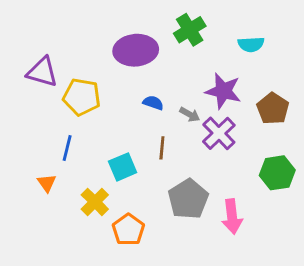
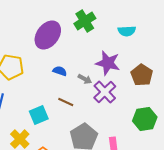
purple ellipse: (136, 50) -> (48, 35), turned -48
brown line: (162, 148) -> (66, 102), turned -70

